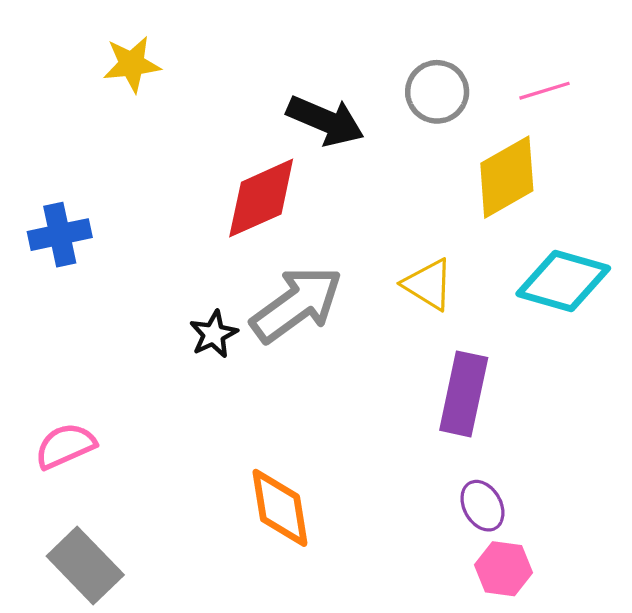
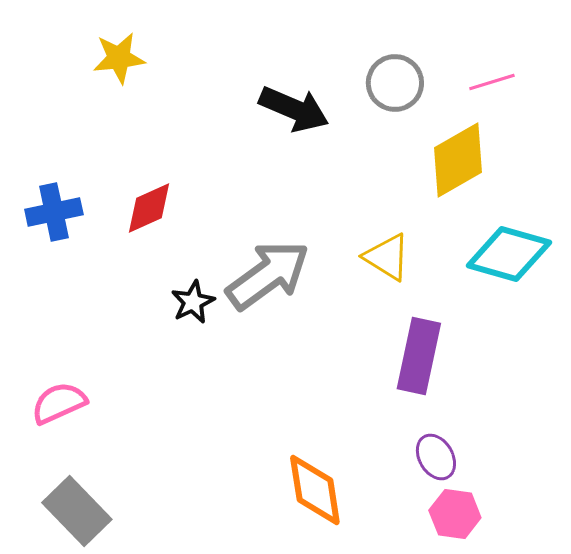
red diamond: (261, 198) -> (149, 208), moved, size x0.7
orange diamond: (280, 508) -> (315, 490), moved

